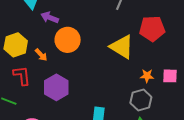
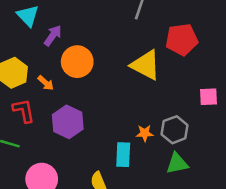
purple arrow: (50, 18) -> (53, 35), turned 108
orange star: (147, 76) -> (145, 133), moved

